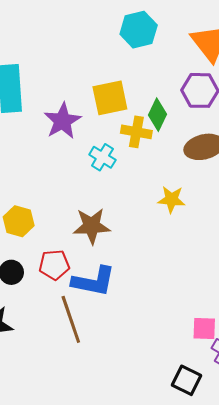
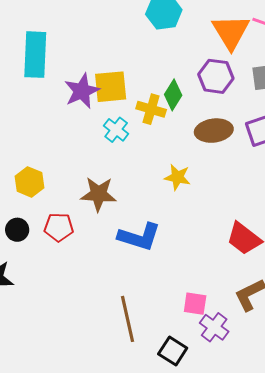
yellow square: (110, 98) -> (111, 87), moved
blue L-shape: (94, 281) -> (139, 237), moved
brown line: (71, 319) -> (127, 319), moved

